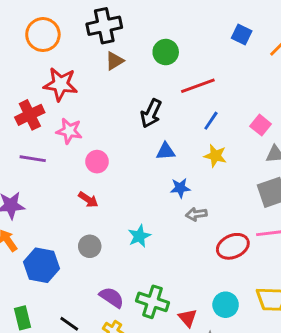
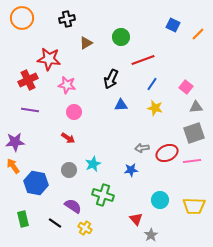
black cross: (104, 26) -> (67, 19), moved, size x0.7
orange circle: (43, 35) -> (22, 18), moved
pink star: (69, 131) -> (67, 85), moved
blue star: (180, 188) -> (131, 170), moved
cyan star: (139, 236) -> (93, 164), moved
red ellipse: (233, 246) -> (167, 153), moved
purple semicircle: (112, 297) -> (73, 206), moved
green cross: (153, 302) -> (103, 195), moved
cyan circle: (226, 305) -> (160, 200), moved

